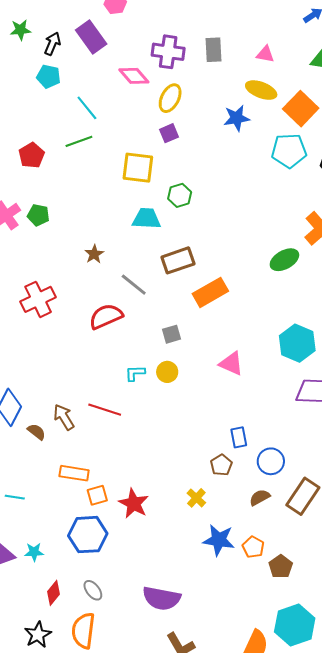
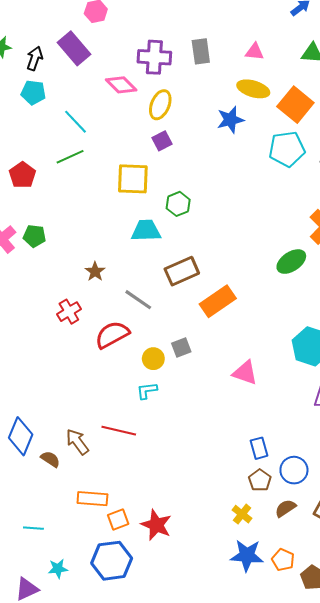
red cross: (38, 299) -> (69, 312), moved, size x0.7
yellow circle: (167, 372) -> (153, 359), moved
brown pentagon: (221, 465) -> (260, 480), moved
yellow cross: (196, 498) -> (242, 514), moved
cyan star: (34, 552) -> (58, 569), moved

